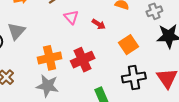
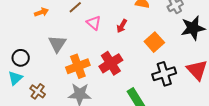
red arrow: (99, 24) -> (122, 26), turned 96
gray triangle: (16, 31) -> (57, 44), moved

